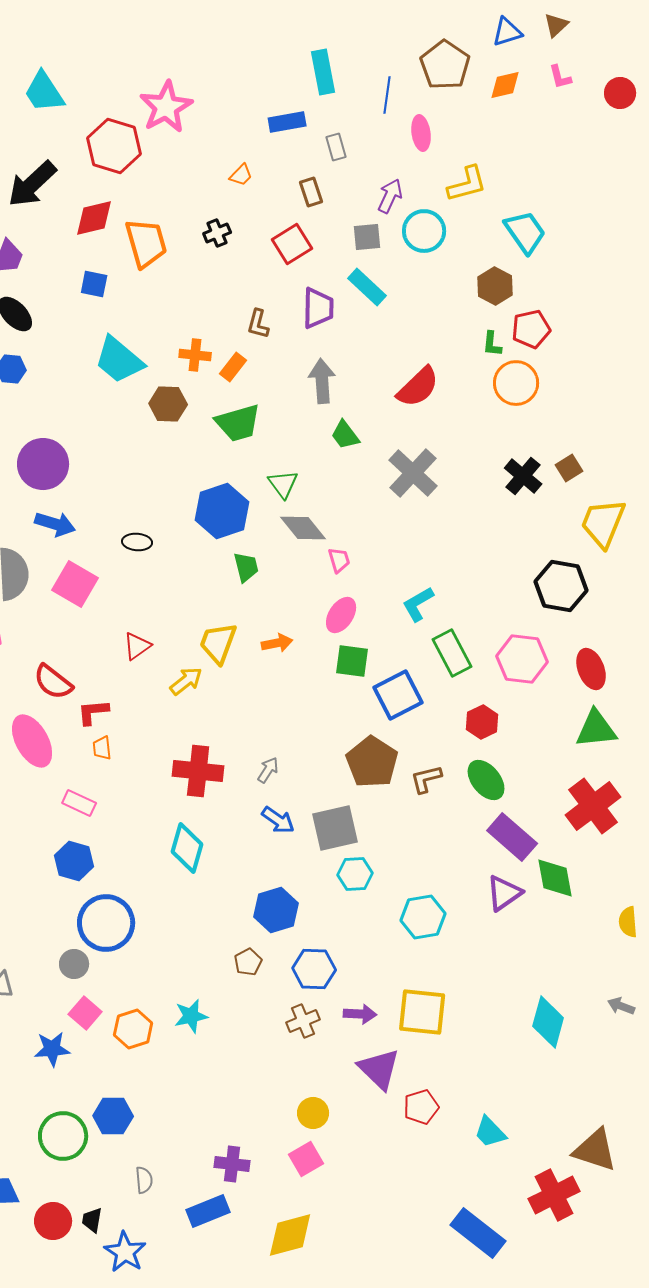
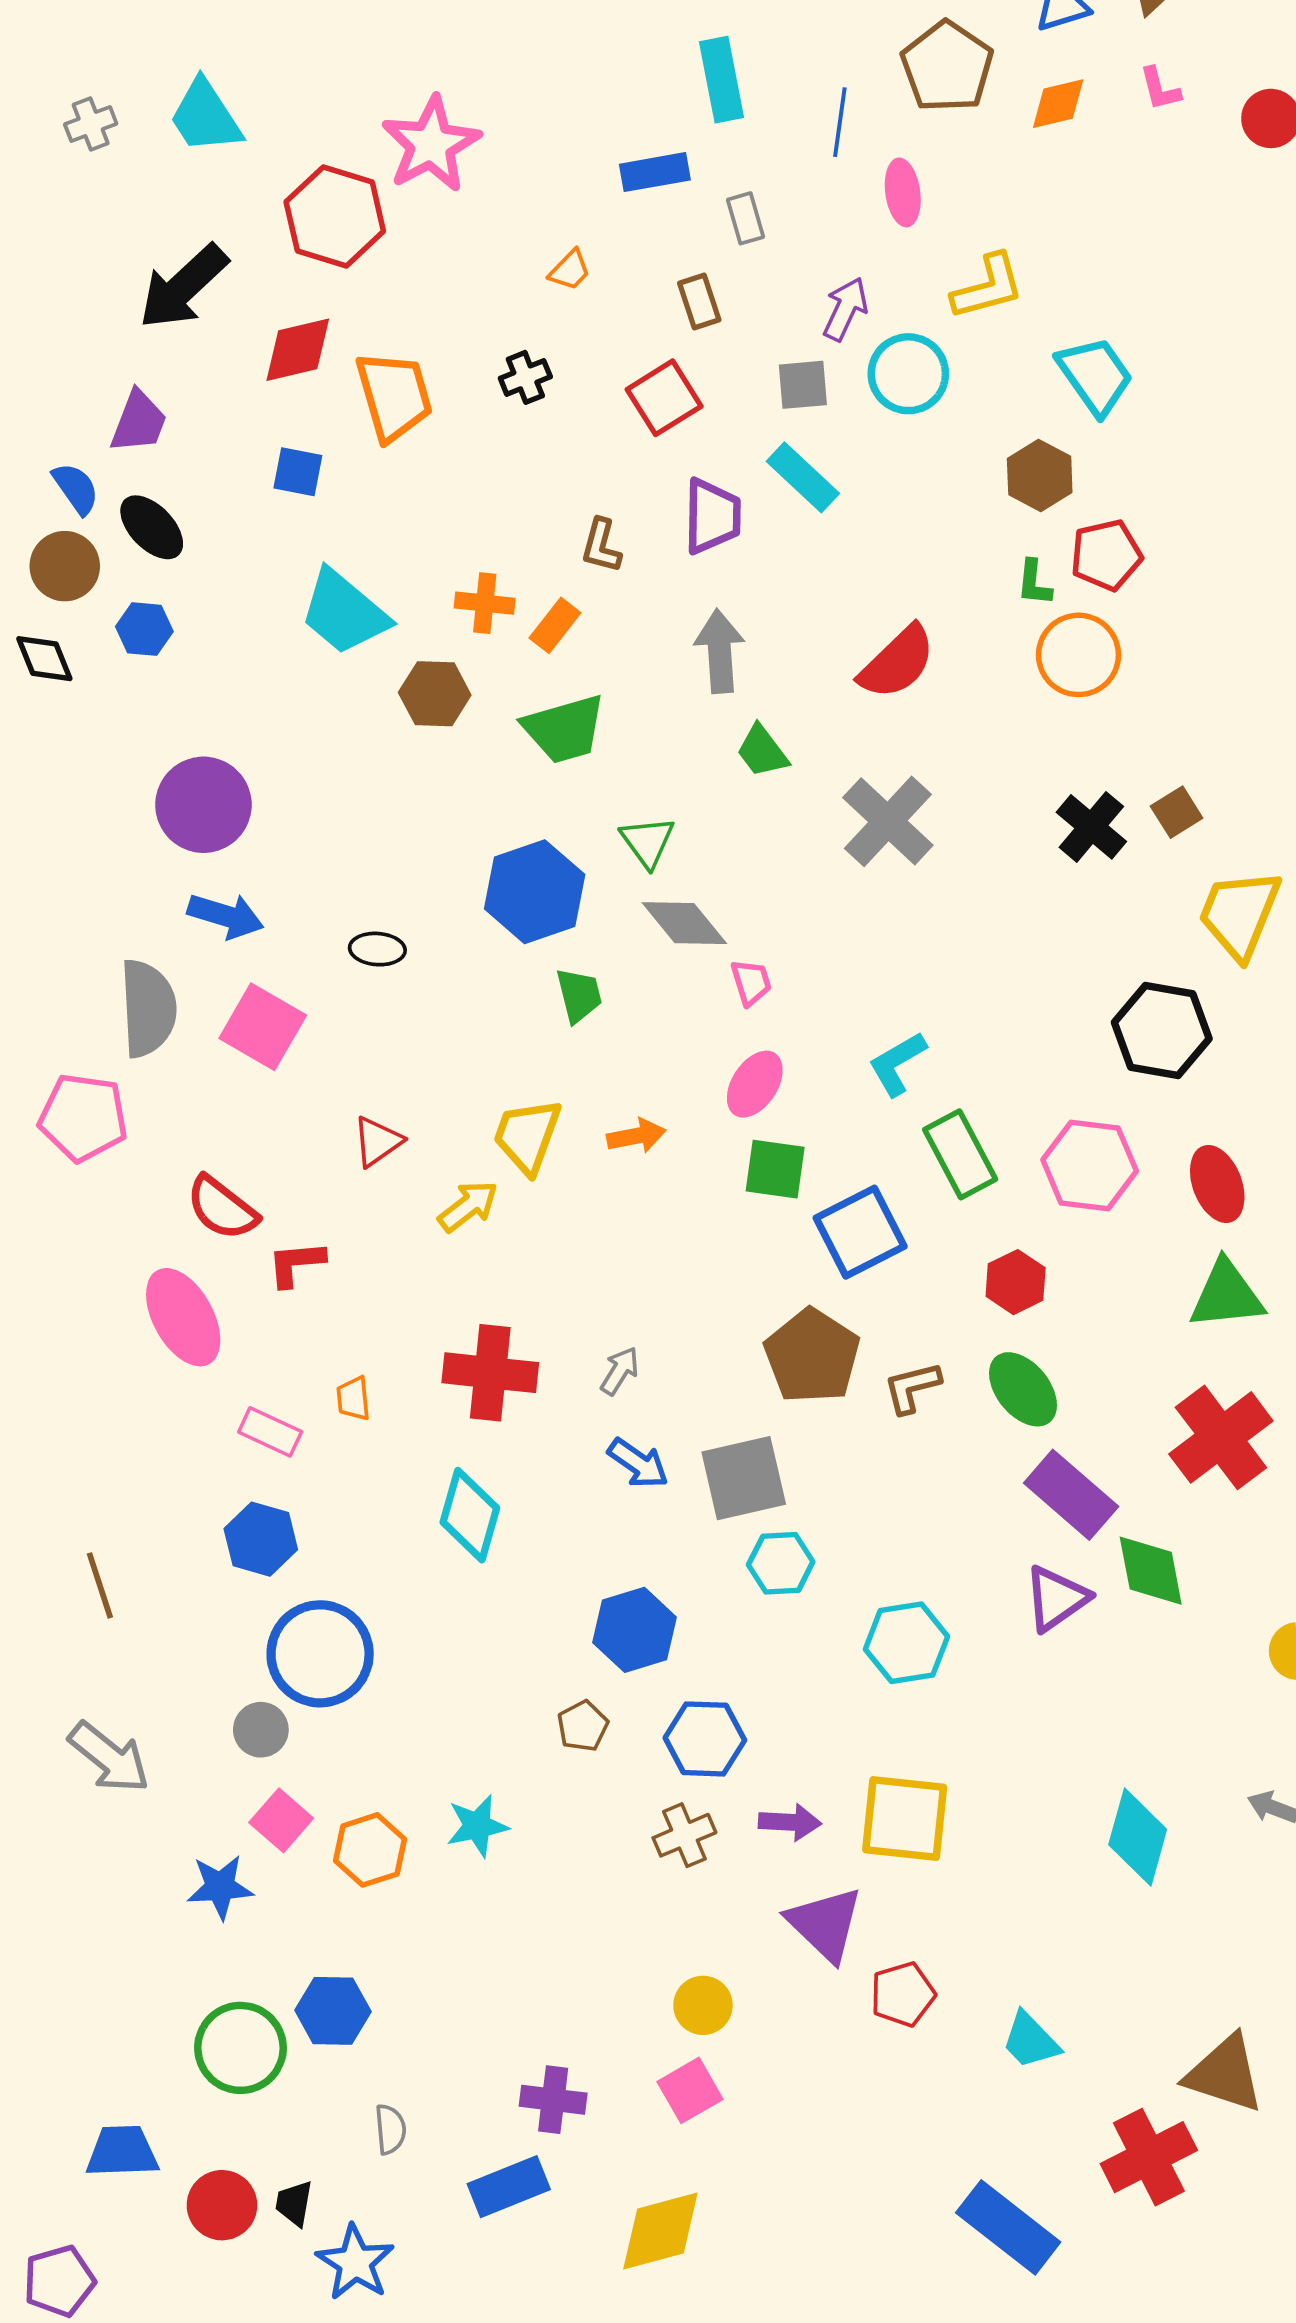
orange trapezoid: (102, 748) -> (353, 1399), moved

